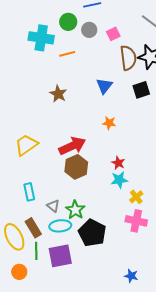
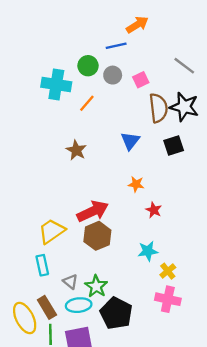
orange line: (67, 54) -> (87, 103), turned -35
yellow trapezoid: (26, 145) -> (52, 231), moved
red star: (118, 163) -> (154, 210), moved

